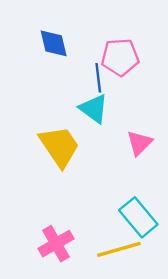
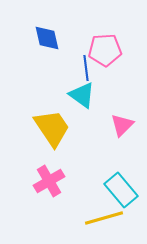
pink cross: (56, 244) -> (49, 181), moved

